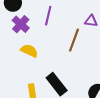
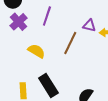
yellow semicircle: (29, 51) -> (36, 51), moved

